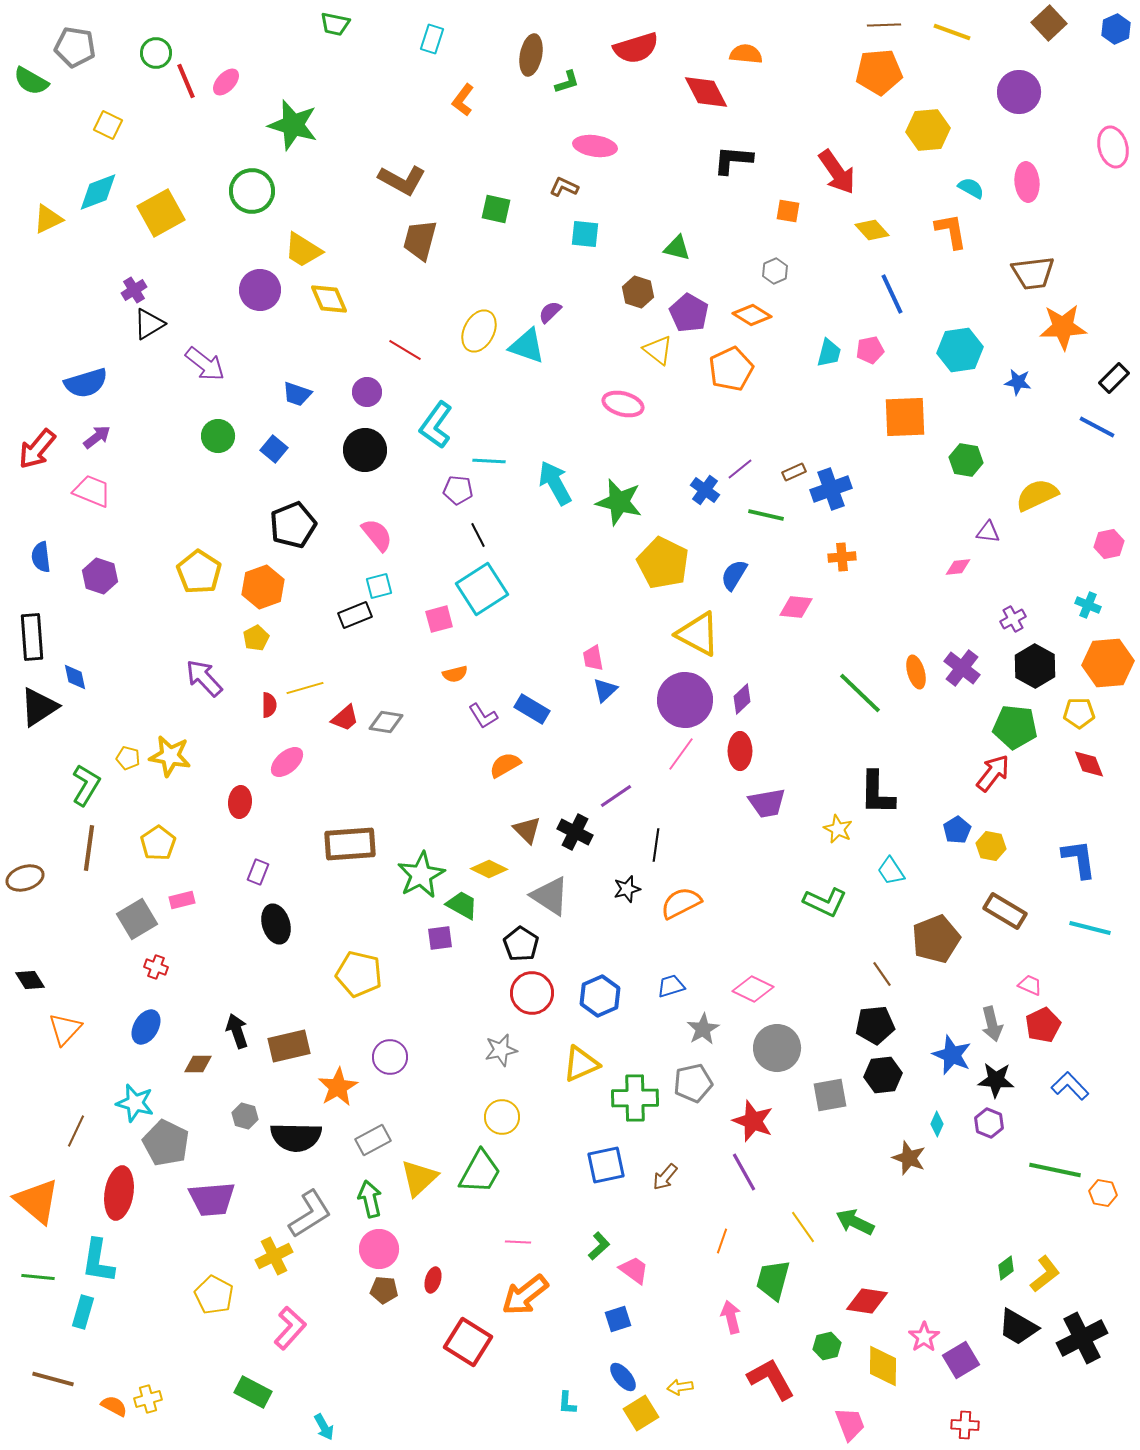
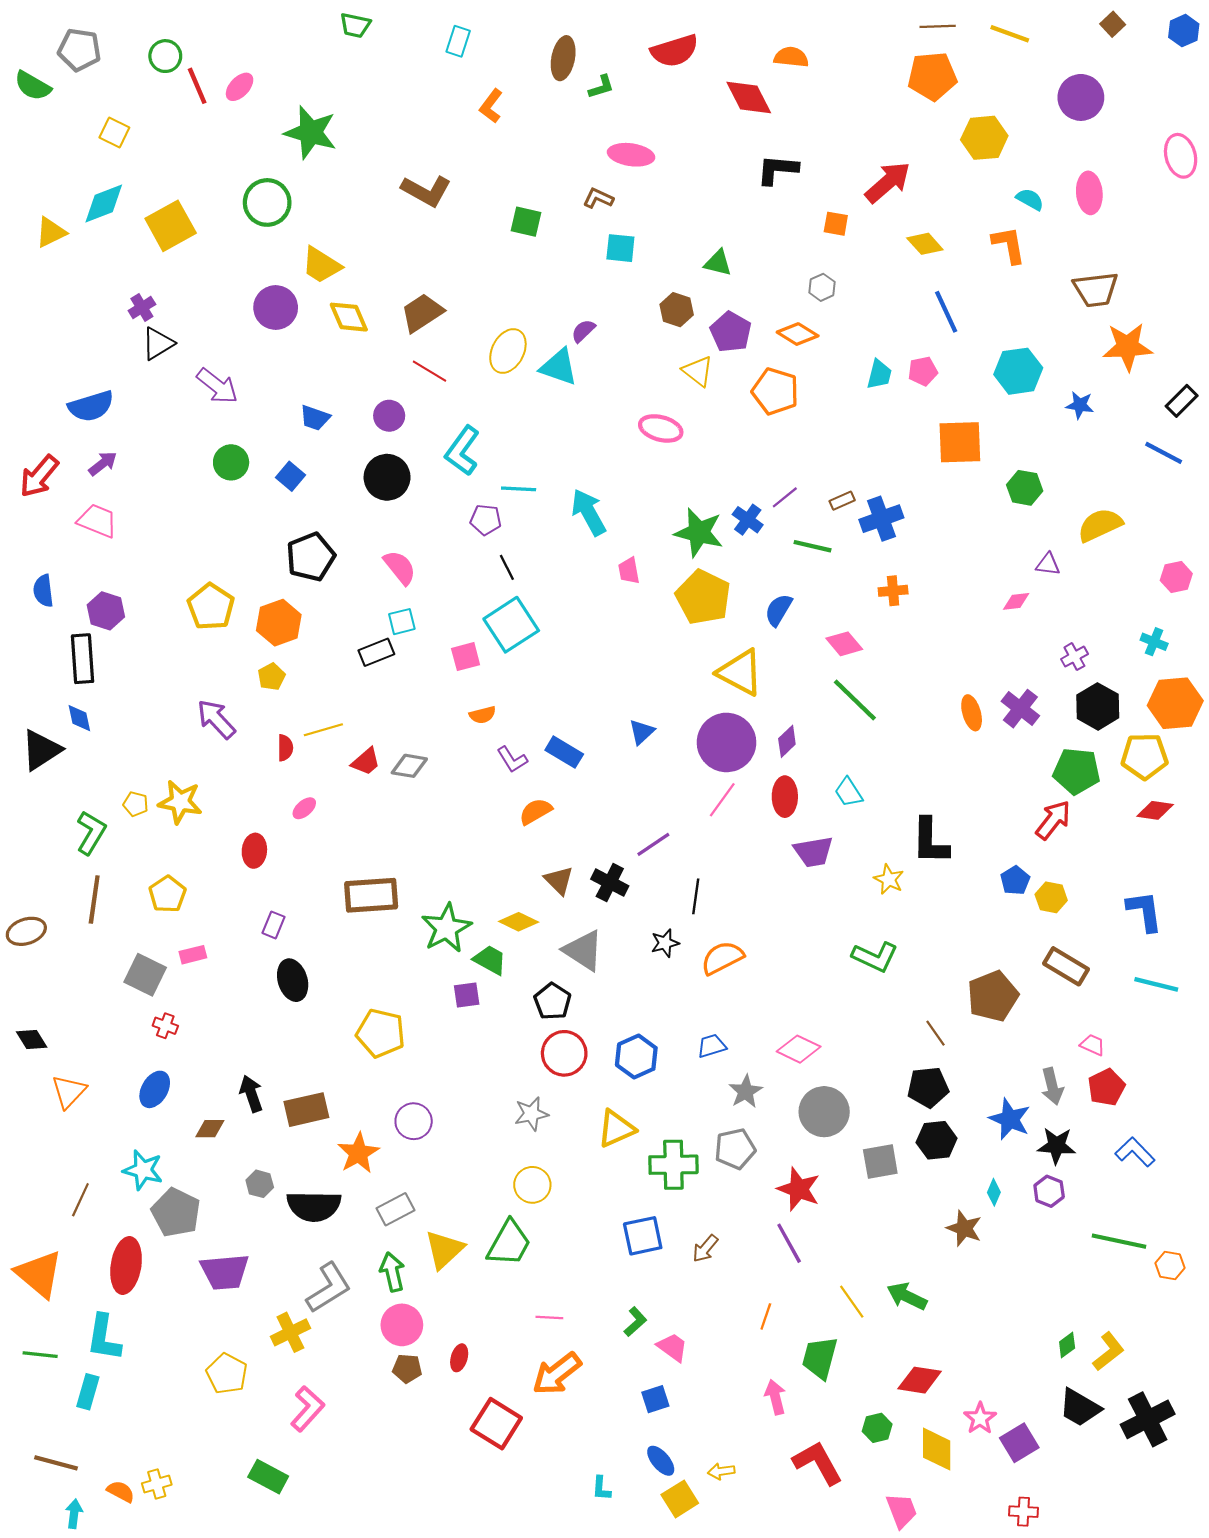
brown square: (1049, 23) -> (1113, 24), size x0.7
red arrow: (837, 172) -> (888, 182), turned -96
brown trapezoid: (420, 240) -> (422, 313), moved, turned 42
orange pentagon: (731, 369) -> (775, 391), turned -30
green star: (619, 502) -> (699, 532), moved
pink diamond: (796, 607) -> (844, 644), turned 44
black rectangle: (32, 637) -> (83, 659), moved
pink trapezoid: (593, 658) -> (629, 571), moved
green line: (860, 693) -> (855, 700), moved
yellow pentagon: (1079, 713) -> (1144, 756), size x1.4
pink ellipse: (287, 762) -> (304, 808), size x0.7
red diamond: (1089, 764) -> (1155, 810), turned -60
cyan trapezoid: (891, 871) -> (849, 792), moved
gray square: (137, 919) -> (145, 975), turned -33
cyan arrow: (324, 1427) -> (74, 1514), moved, turned -144

